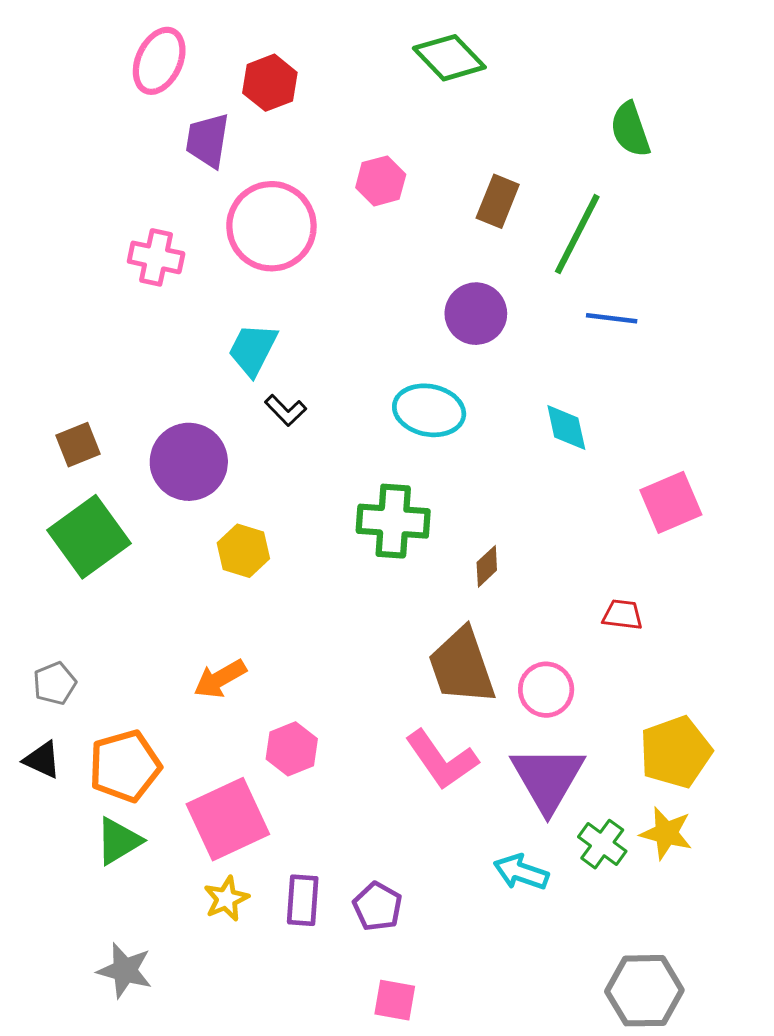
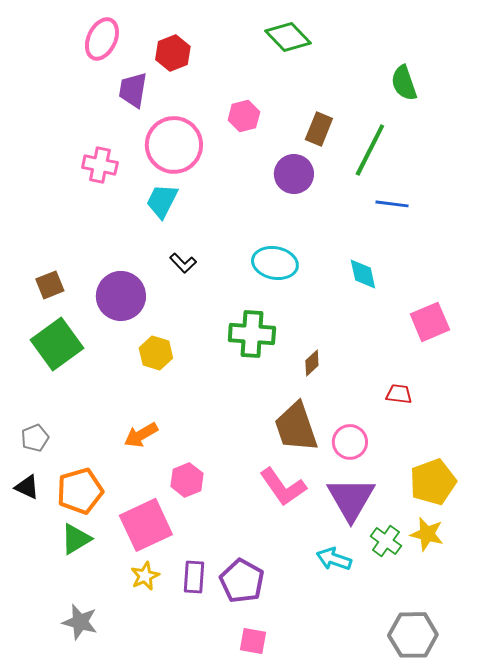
purple circle: (476, 314) -> (294, 174), moved
cyan trapezoid: (253, 349) -> (162, 201), moved
purple pentagon: (378, 906) -> (242, 581), size x1.4

